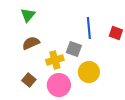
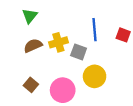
yellow cross: (55, 60) -> (58, 42), moved

